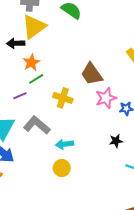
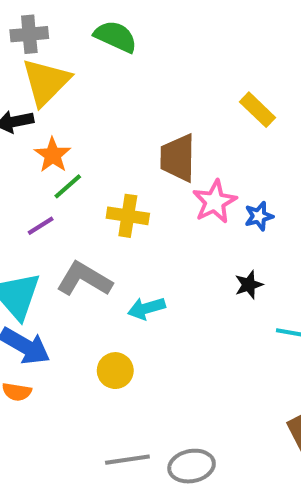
brown trapezoid: (92, 74) -> (178, 158), turned 45
yellow circle: (62, 168) -> (115, 371), moved

